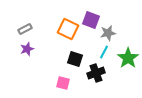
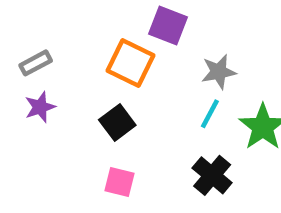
purple square: (91, 20) -> (168, 26), moved
black square: (75, 59) -> (117, 123), moved, turned 35
black cross: (96, 73) -> (212, 175), moved, turned -30

